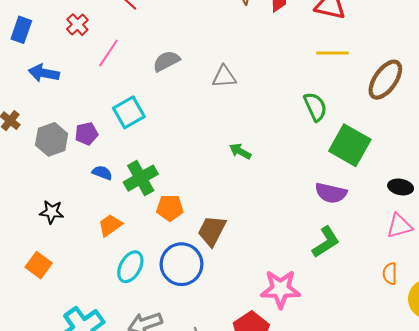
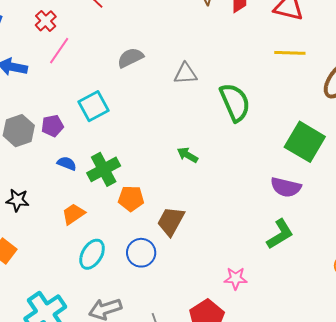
pink line: (108, 53) -> (59, 51), moved
green semicircle: (315, 107) -> (235, 102), moved, size x1.4
green arrow: (240, 151) -> (188, 155), moved
blue circle: (182, 264) -> (141, 253), size x0.7
pink star: (280, 289) -> (236, 278), size x0.6

